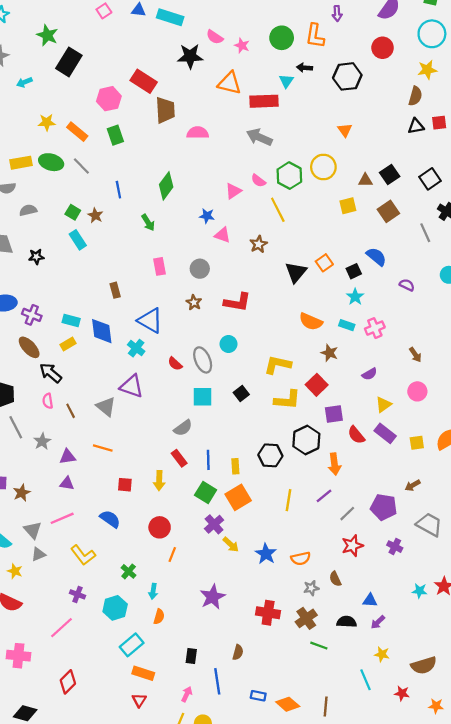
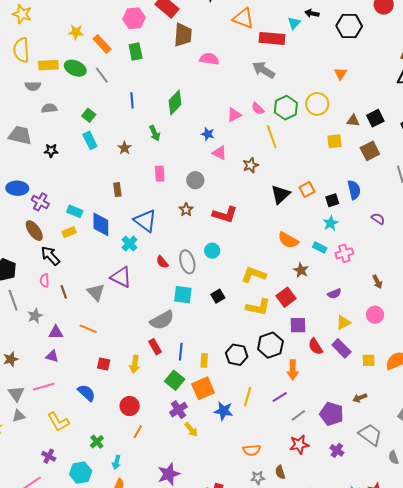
brown star: (95, 215) -> (124, 148), moved
blue semicircle: (376, 257) -> (354, 190), turned 30
gray semicircle: (183, 428) -> (162, 320), size x1.4
blue star: (266, 554) -> (224, 411), moved, turned -30

